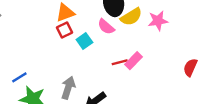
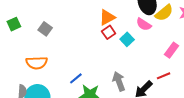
red line: (120, 62) -> (164, 76), moved
gray arrow: (68, 88) -> (119, 81), turned -30

